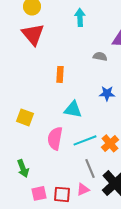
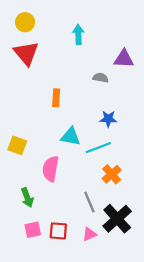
cyan line: (85, 140) -> (98, 148), moved
green arrow: (23, 168) -> (27, 198), moved
pink triangle: (83, 189) -> (89, 234), moved

